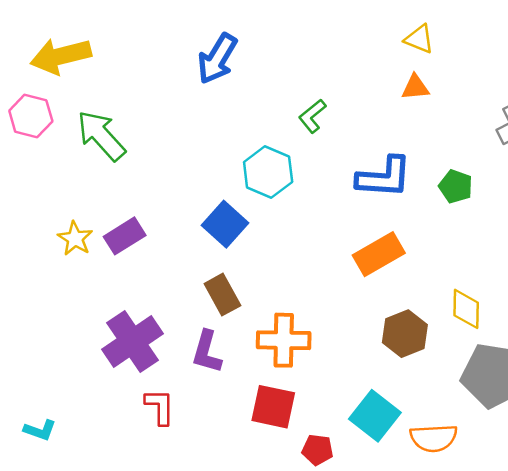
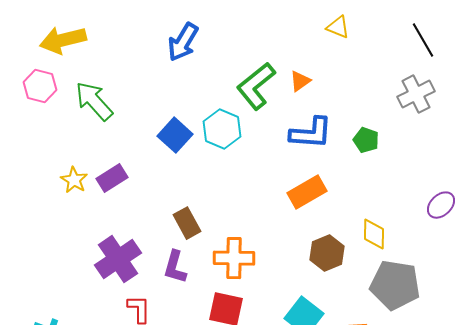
orange triangle: (415, 87) -> (300, 81), moved, turned -30
green L-shape: (312, 116) -> (256, 86), size x1.8
blue square: (225, 224) -> (175, 135), moved

